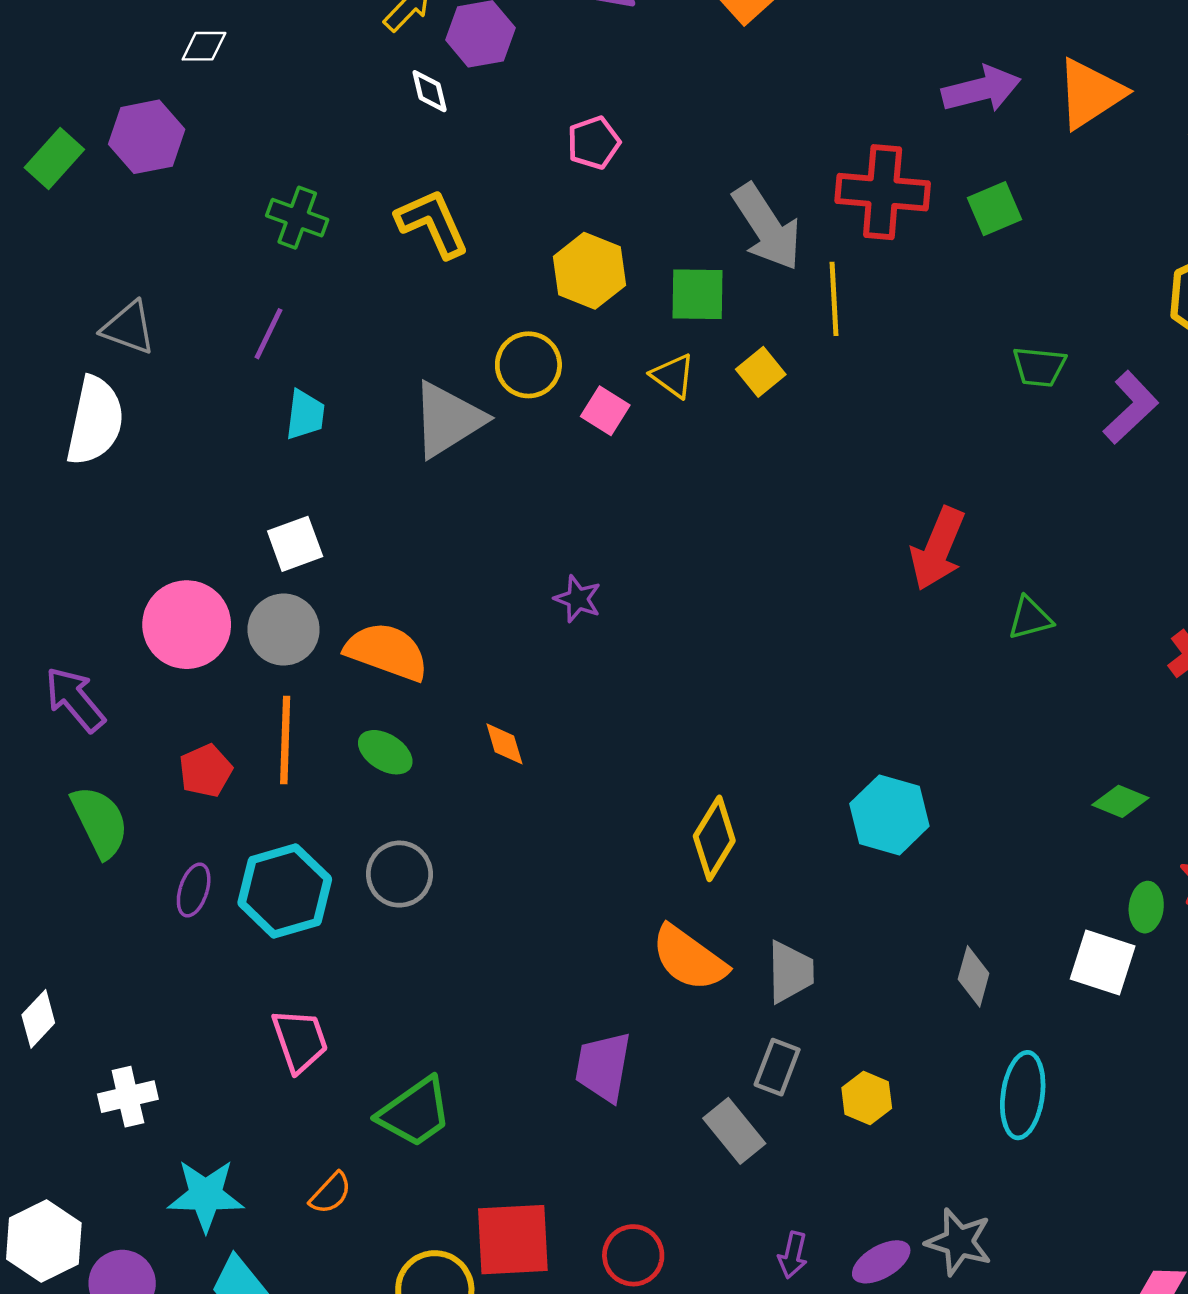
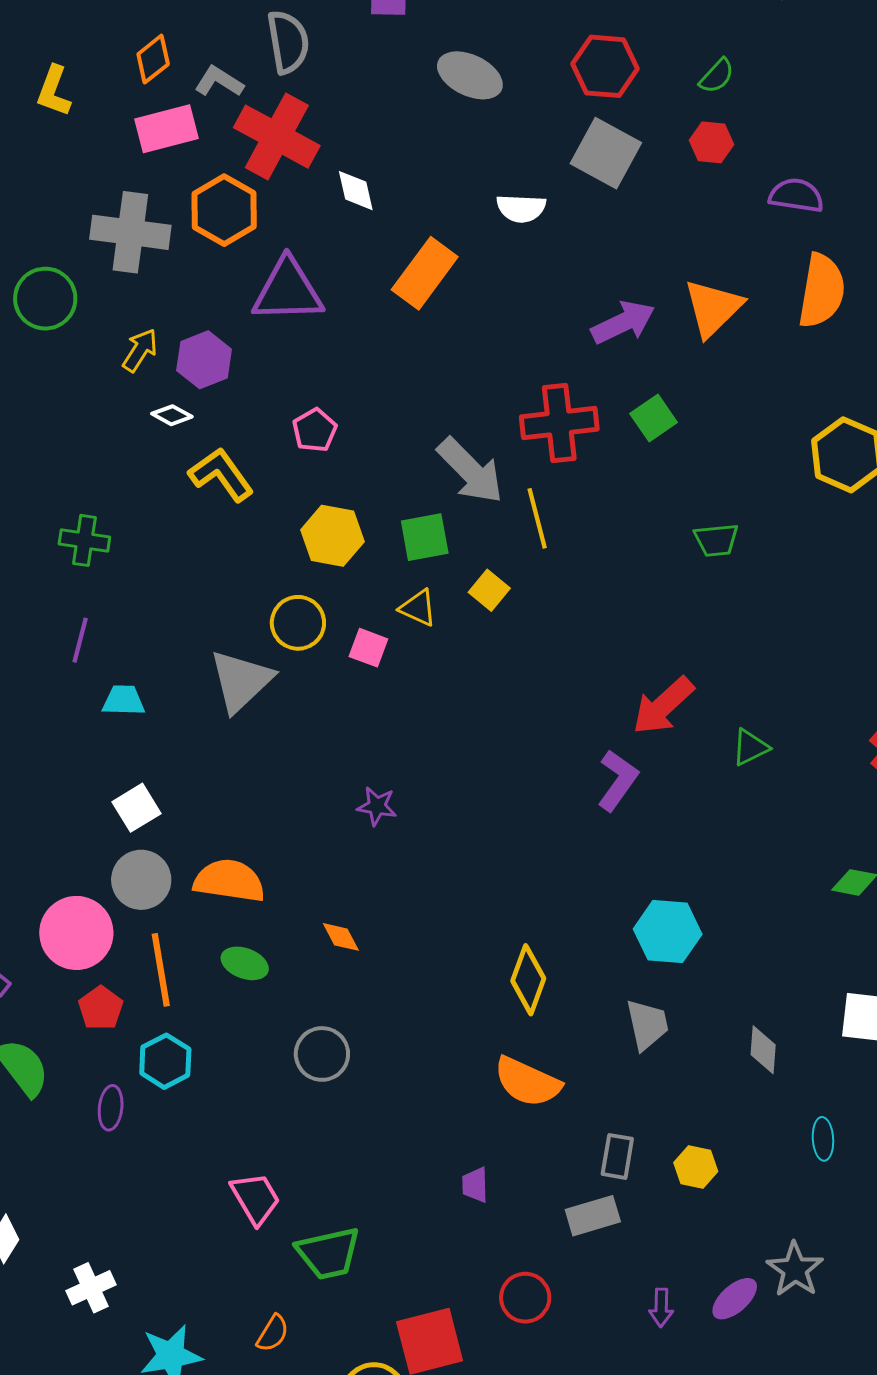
white diamond: (430, 91) -> (172, 415), turned -36
yellow L-shape: (432, 223) -> (221, 475), moved
purple L-shape: (1131, 407) -> (618, 780), moved
cyan trapezoid: (305, 415) -> (124, 700), turned -84
red arrow: (938, 549) -> (663, 706), turned 36
pink circle: (187, 625) -> (76, 933), moved
gray circle: (399, 874) -> (322, 1054), moved
cyan hexagon: (285, 891) -> (165, 1061), moved, size x0.7
gray trapezoid: (790, 972) -> (647, 1025), moved
pink trapezoid: (300, 1041) -> (256, 1198), moved
purple trapezoid: (603, 1067) -> (475, 1185), size x0.6
cyan ellipse: (1023, 1095) -> (823, 1139), size x0.6
green trapezoid: (415, 1112) -> (328, 1253), turned 34
gray rectangle: (734, 1131) -> (593, 1216), turned -56
gray star: (959, 1242) -> (795, 1269), turned 30
red circle: (633, 1255) -> (525, 1298), moved

